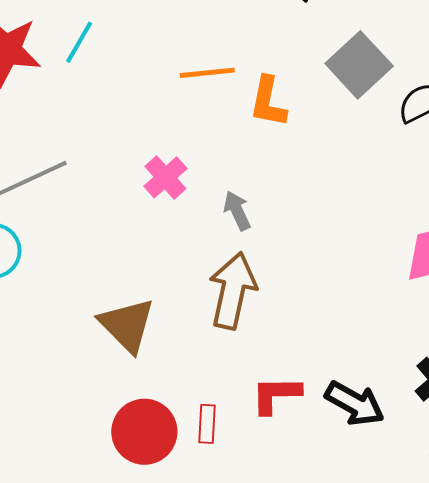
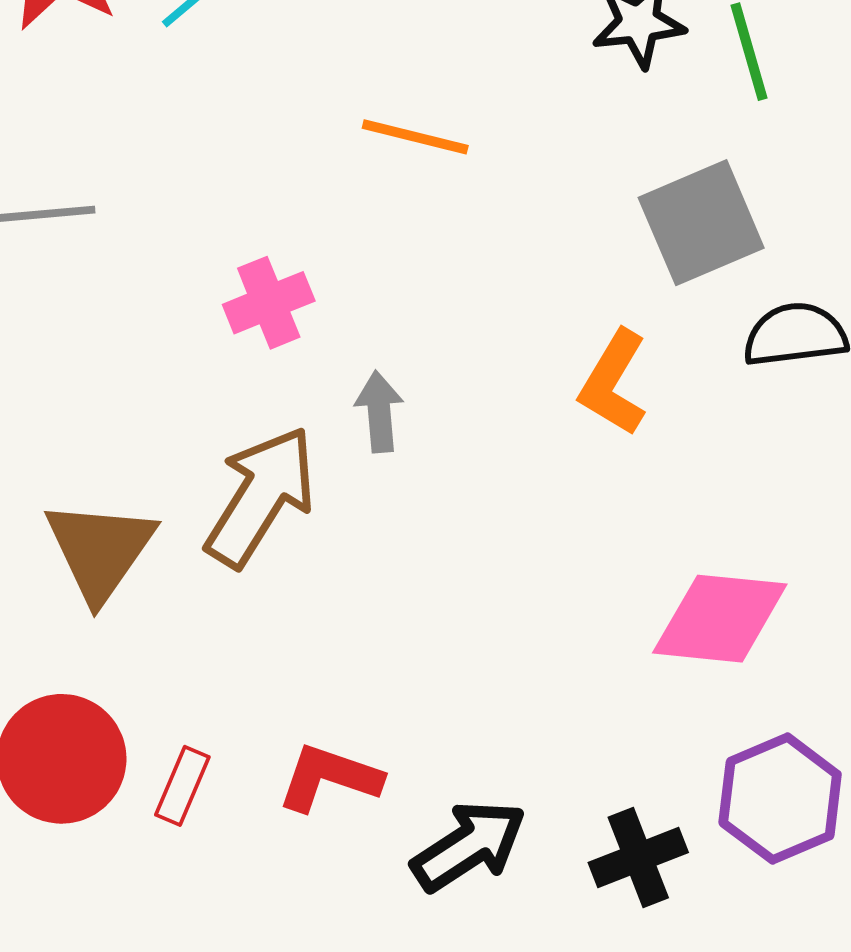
orange L-shape: (268, 102) -> (613, 383), moved
brown arrow: (233, 291) -> (261, 497), moved
black arrow: (355, 404) -> (469, 846), turned -82

